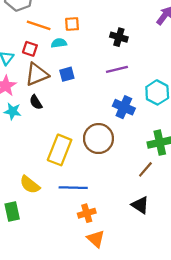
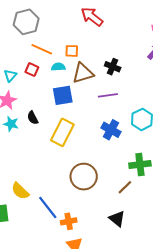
brown triangle: (37, 74) -> (83, 73), moved
blue square: (67, 74) -> (63, 95), size x1.5
brown circle: (98, 139) -> (84, 177), moved
yellow rectangle: (60, 150) -> (62, 132), moved
blue line: (73, 188) -> (48, 207), moved, turned 45

